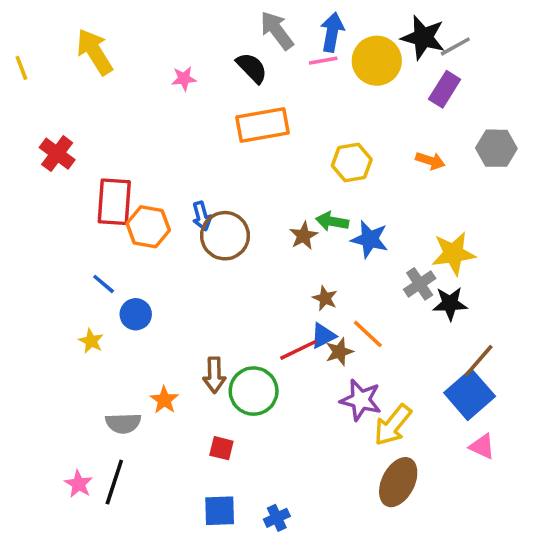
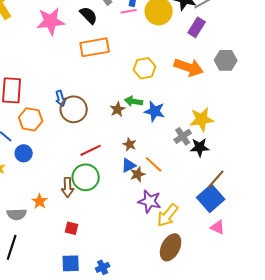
pink star: (184, 79) -> (51, 21), size x2.0
orange arrow: (430, 161) -> (189, 67), size x1.8
orange hexagon: (148, 227) -> (31, 119), moved
red line: (298, 350) -> (91, 150), moved
green circle: (254, 391) -> (86, 177), moved

